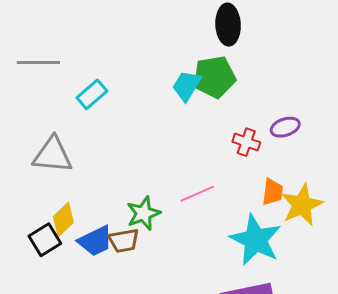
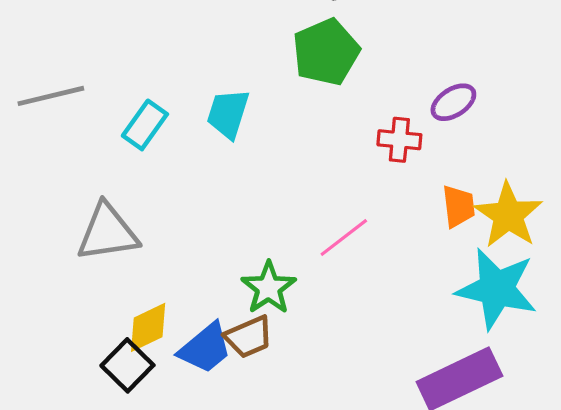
cyan trapezoid: (187, 86) -> (228, 114), moved
yellow diamond: (63, 220) -> (148, 327), turned 32
cyan star: (256, 240) -> (497, 289), moved

